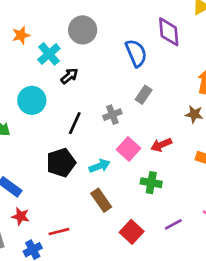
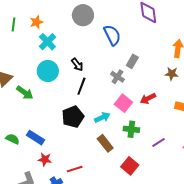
blue semicircle: (136, 53) -> (112, 35), moved
cyan cross: (49, 54) -> (47, 42), moved
black arrow: (69, 76) -> (77, 65), moved, turned 96
gray cross: (112, 115) -> (117, 77), moved, turned -32
green cross: (151, 183) -> (131, 129), moved
purple line: (173, 224) -> (159, 142), moved

